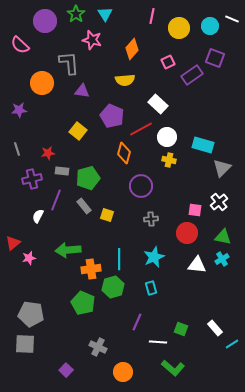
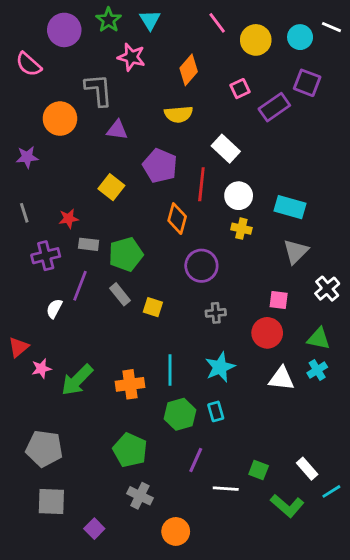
pink line: (152, 16) -> (217, 23), turned -49
red line: (141, 129) -> (201, 184), turned -55
gray triangle: (222, 168) -> (296, 251), moved
white cross: (219, 202) -> (327, 289), moved
green arrow: (68, 250) -> (77, 380), moved, turned -40
green hexagon: (113, 287) -> (180, 414), moved
green pentagon: (83, 303) -> (130, 450), moved
gray square: (25, 344) -> (51, 501), moved
green L-shape: (173, 368) -> (287, 506), moved

